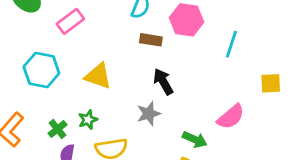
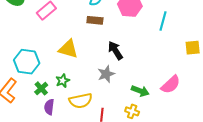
brown rectangle: (151, 40) -> (95, 20), moved
cyan hexagon: (41, 70) -> (27, 62), moved
pink semicircle: (231, 117) -> (171, 84), moved

